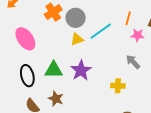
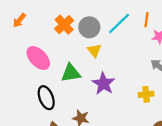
cyan line: (101, 31) -> (119, 24), moved
yellow triangle: (77, 39) -> (94, 50), turned -40
green triangle: (54, 70) -> (71, 73), moved

